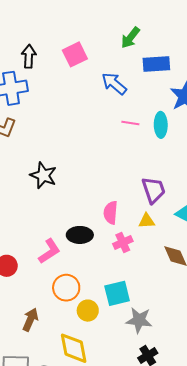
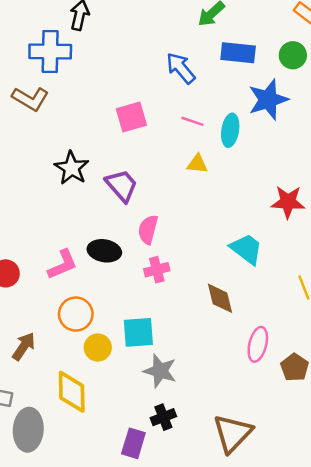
pink square: (75, 54) -> (131, 117), moved
purple trapezoid: (154, 190) -> (122, 185), moved, turned -32
yellow triangle: (147, 221) -> (197, 164), moved

